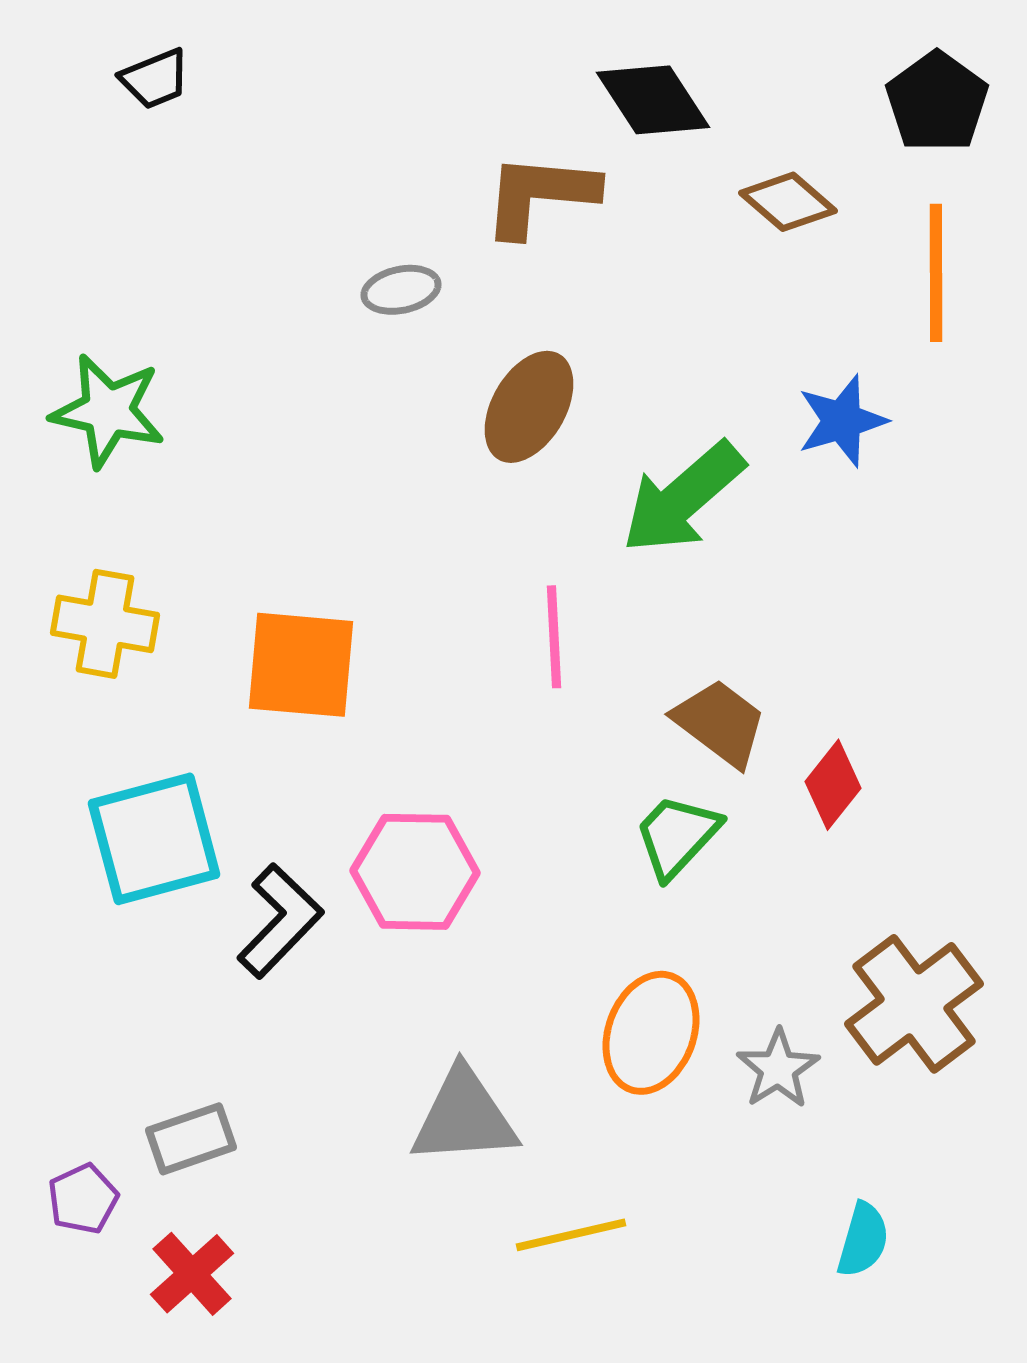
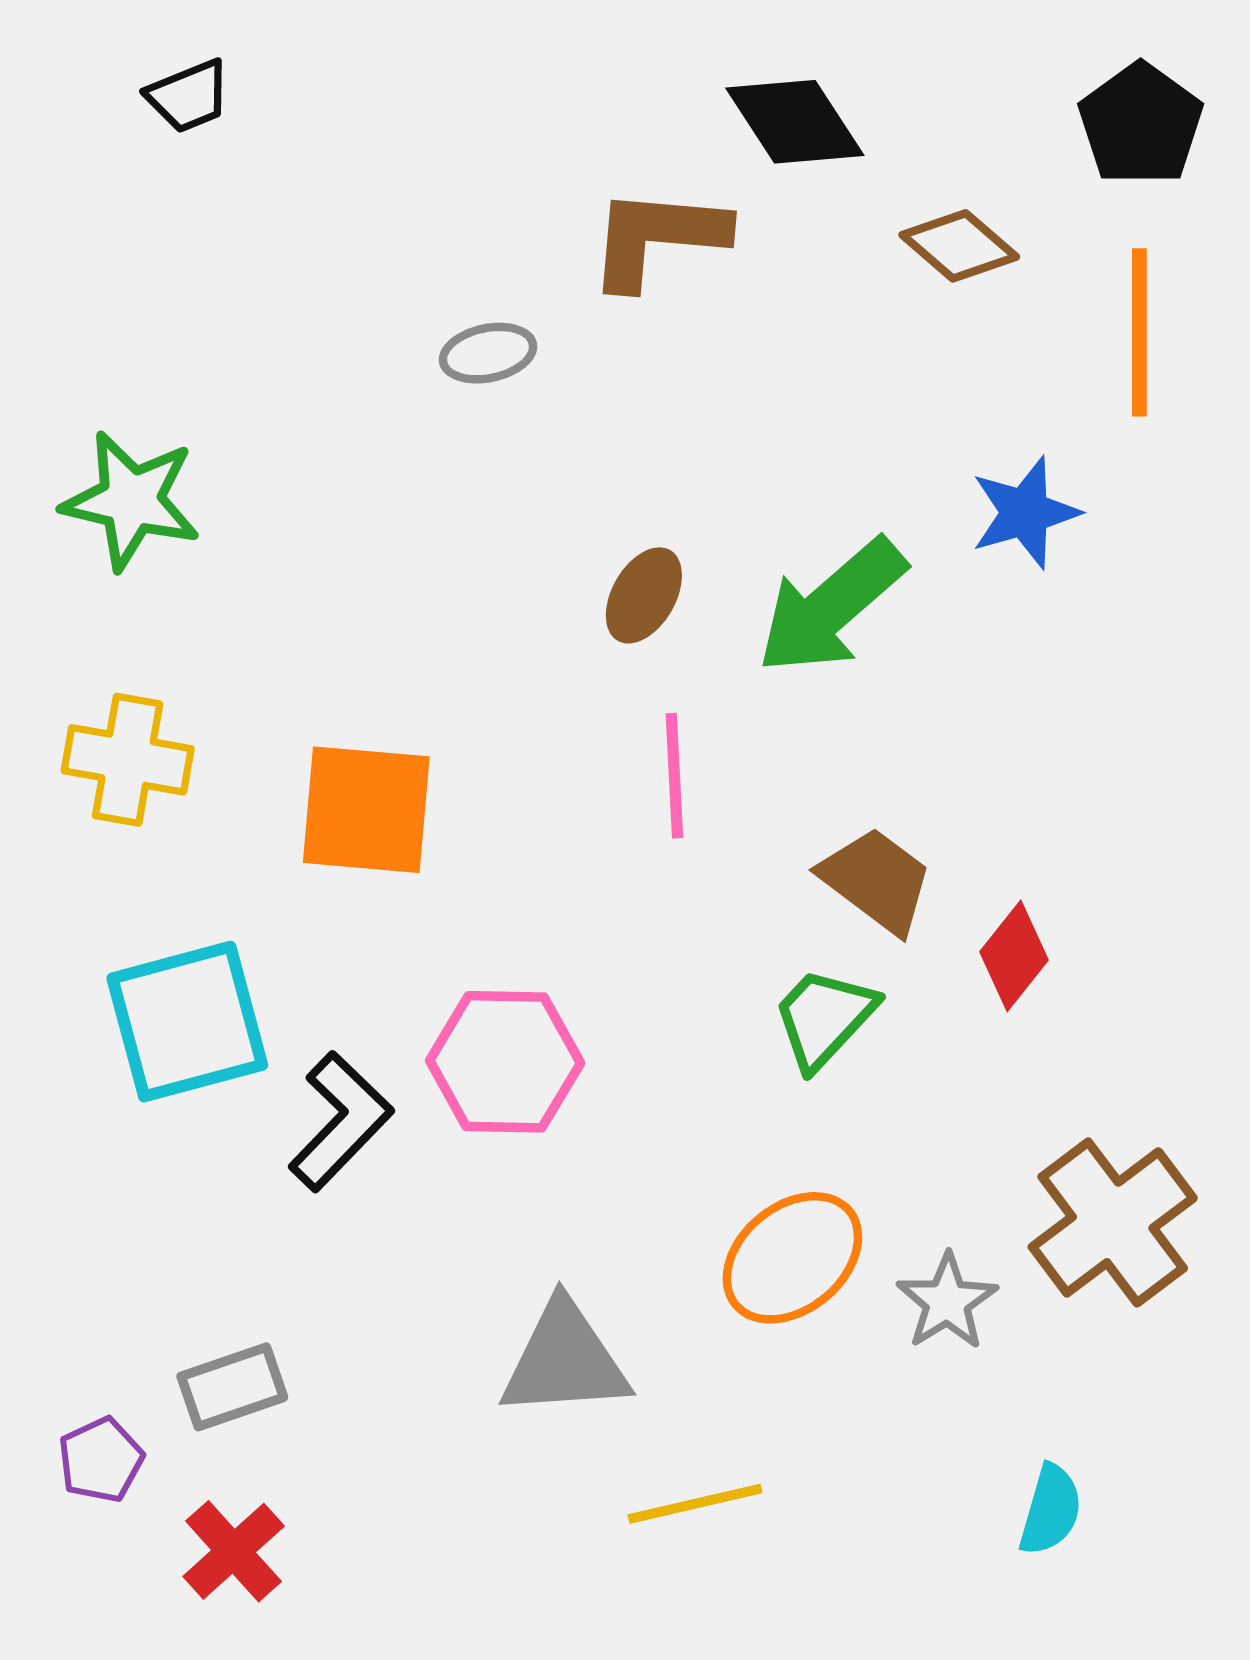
brown ellipse: (529, 407) -> (644, 595), moved, size x0.7
orange ellipse: (651, 1033) -> (792, 1258), turned 30

